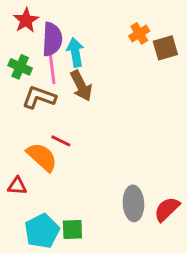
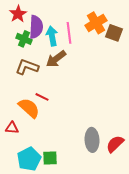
orange cross: (139, 33) -> (96, 23), size x1.5
brown square: (165, 48) -> (114, 33), turned 36
green cross: (20, 67) -> (24, 39), moved
pink line: (52, 68) -> (69, 33), moved
brown arrow: (81, 86) -> (56, 59), turned 80

